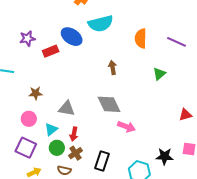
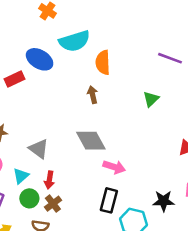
orange semicircle: (141, 38) -> (103, 62), moved
gray triangle: (67, 108) -> (39, 149), turned 30
black rectangle: (102, 161) -> (109, 200), moved

